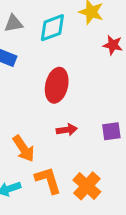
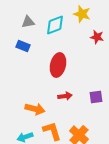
orange arrow: (24, 149) -> (35, 109), turned -42

